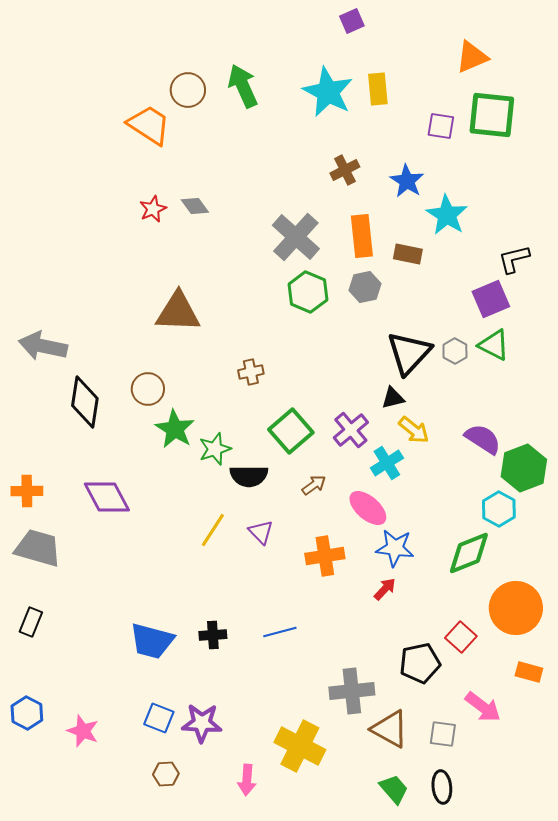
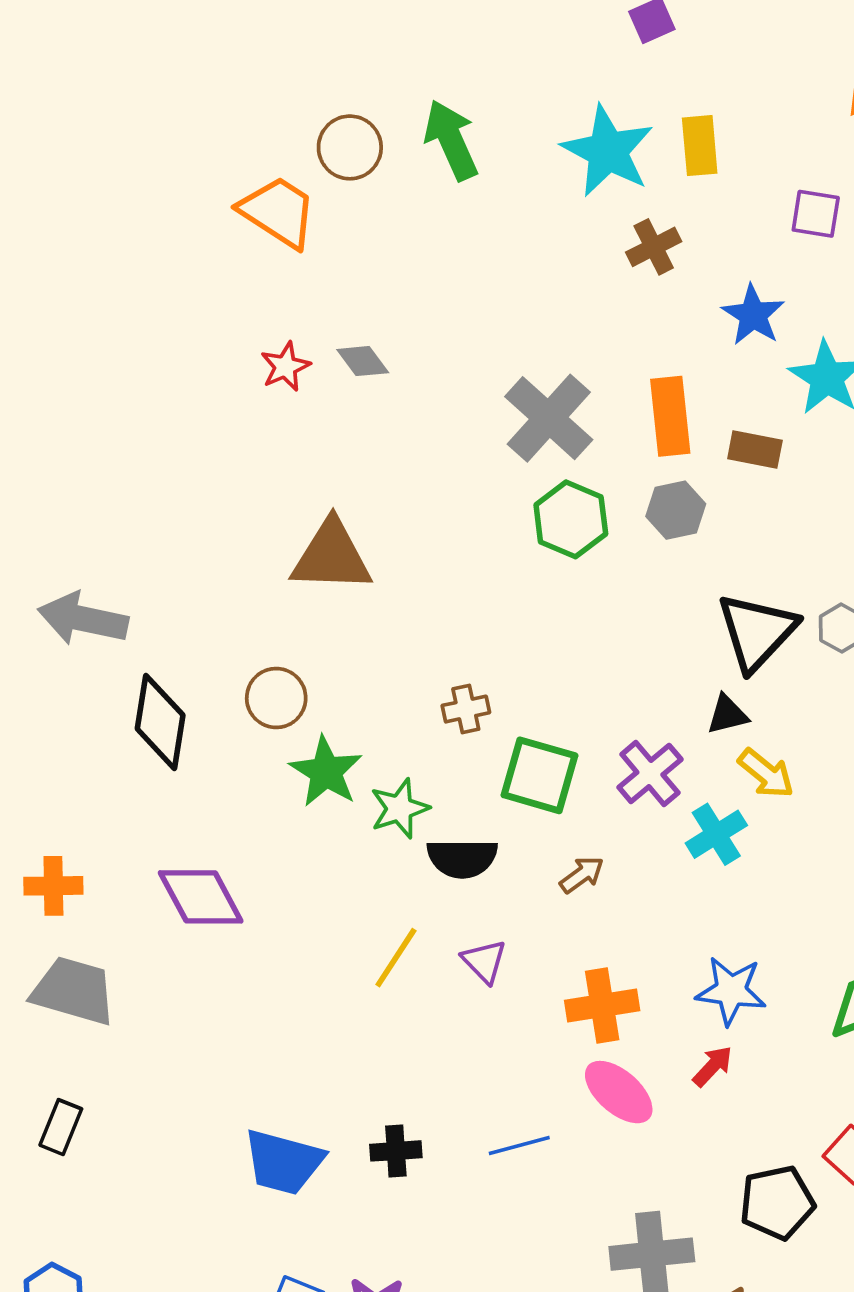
brown cross: (345, 170) -> (654, 247), moved
brown cross: (251, 372) -> (466, 709), moved
green square: (291, 431) -> (540, 775), turned -33
pink ellipse: (368, 508) -> (619, 1092), moved

